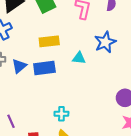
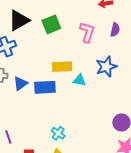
yellow rectangle: (49, 41) -> (62, 67), moved
cyan cross: (61, 114) -> (58, 133), turned 32

